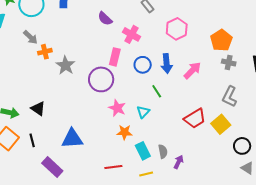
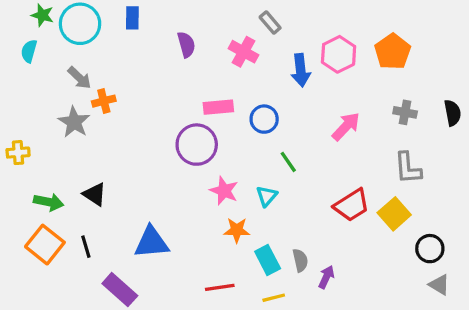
purple semicircle: (105, 19) -> (186, 45), moved, turned -147
pink hexagon: (177, 29) -> (339, 54), moved
pink cross: (132, 34) -> (244, 52), moved
orange pentagon: (221, 40) -> (393, 52), moved
pink rectangle: (115, 57) -> (218, 107), turned 72
blue arrow: (167, 64) -> (301, 70), moved
gray star: (66, 65) -> (74, 122), moved
gray L-shape: (230, 97) -> (408, 168), turned -30

